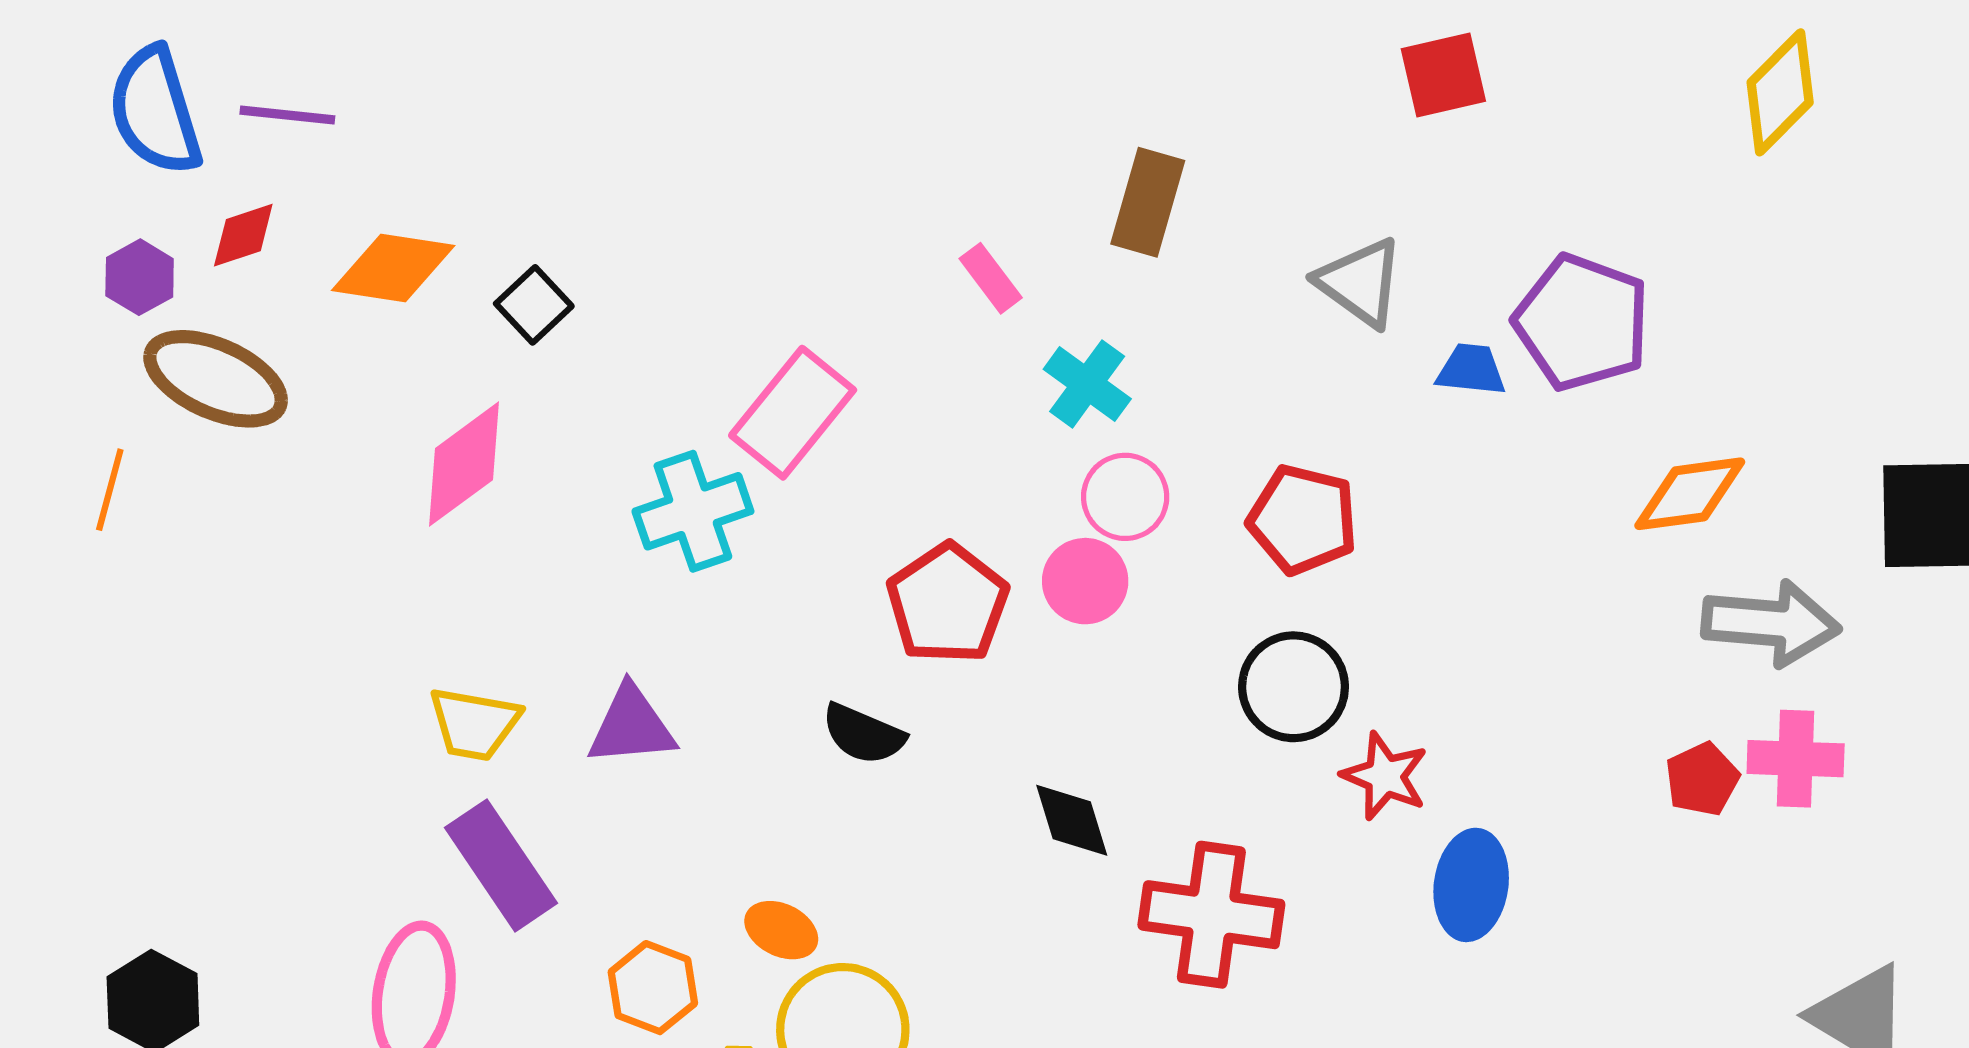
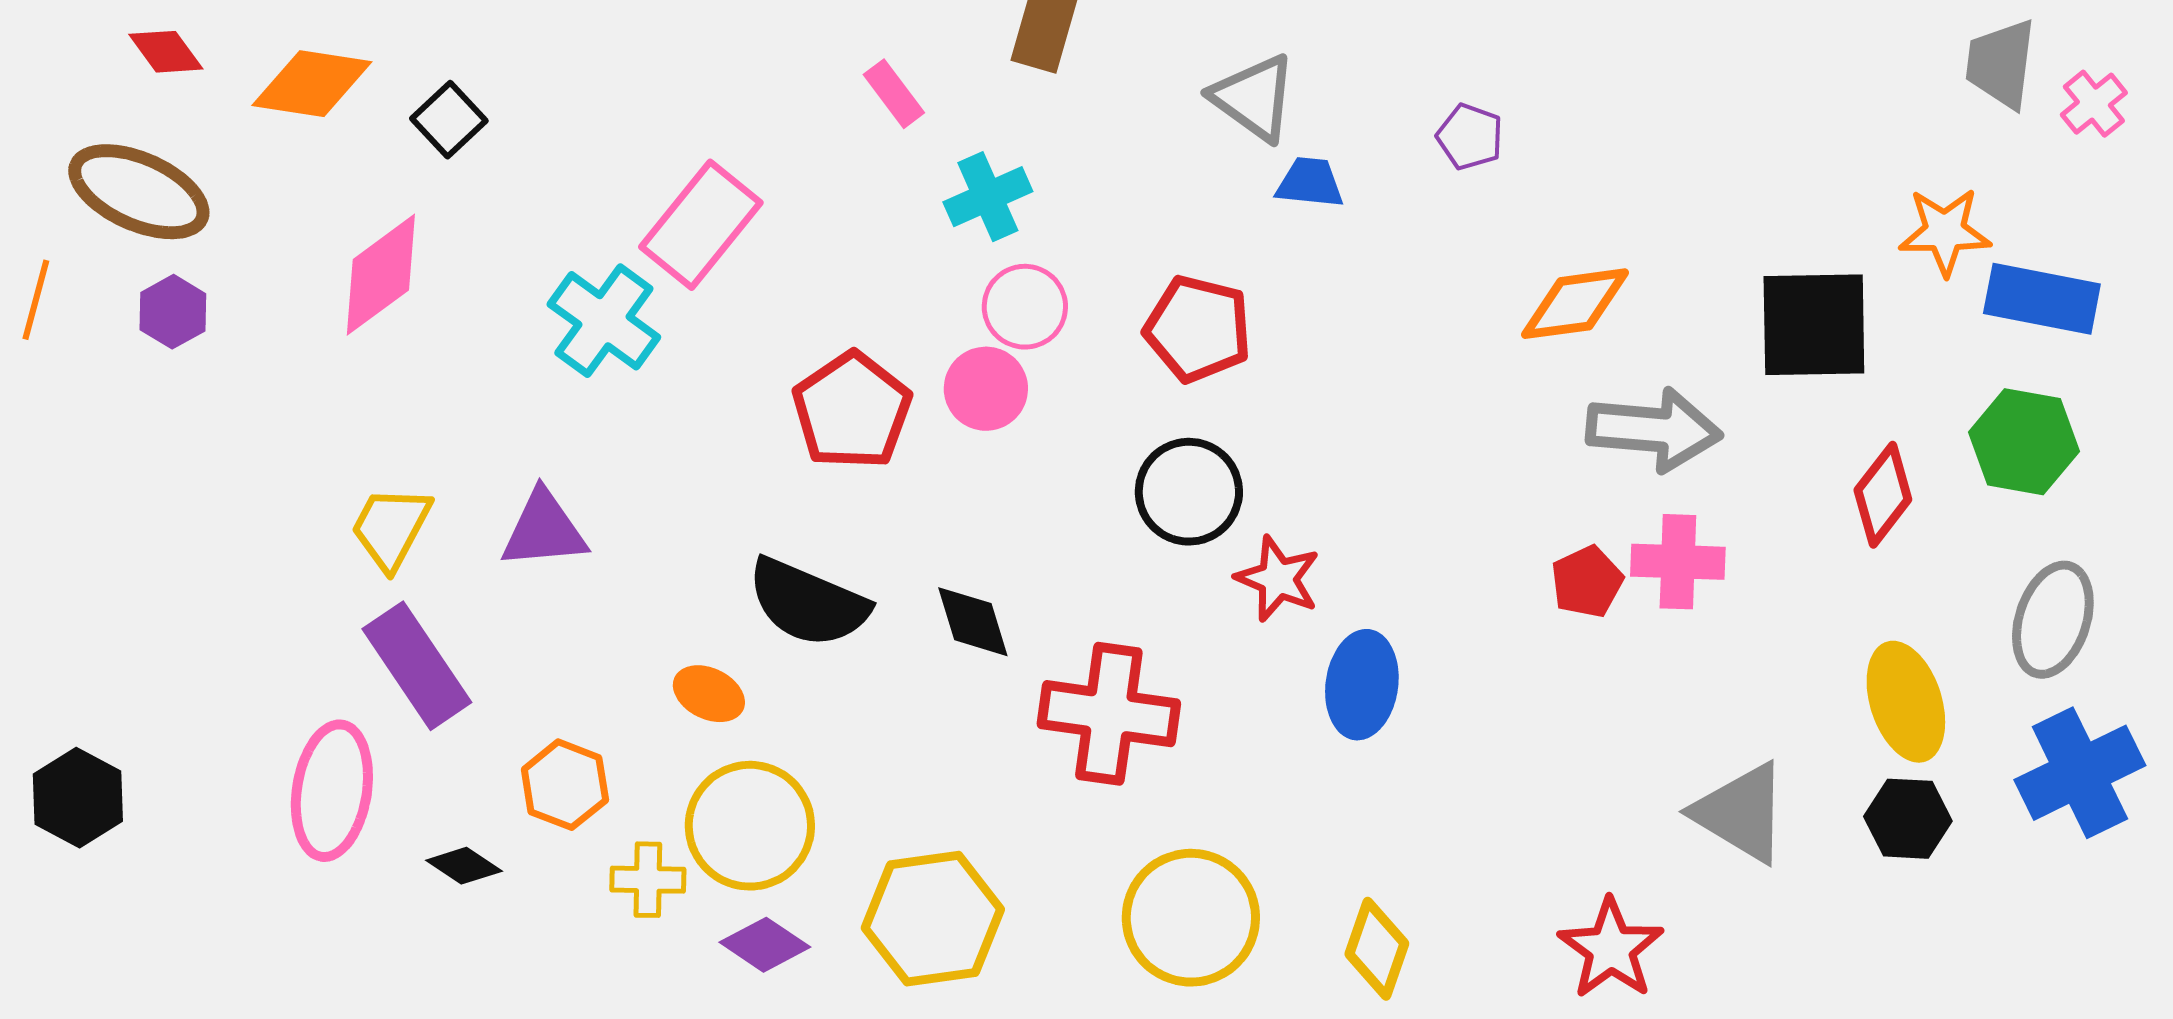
red diamond: (243, 235) -> (166, 52), turned 72
purple hexagon: (140, 277) -> (173, 312), moved
purple pentagon: (1582, 322) -> (1470, 137), size x0.5
blue trapezoid: (1471, 370) -> (1310, 183), moved
cyan cross: (1087, 384) -> (988, 197), turned 30
cyan cross: (693, 511) -> (604, 321), turned -35
yellow trapezoid: (474, 724) -> (391, 528), turned 108
black semicircle: (863, 734) -> (808, 603), moved, size x1.5
orange ellipse: (781, 930) -> (709, 694), moved

